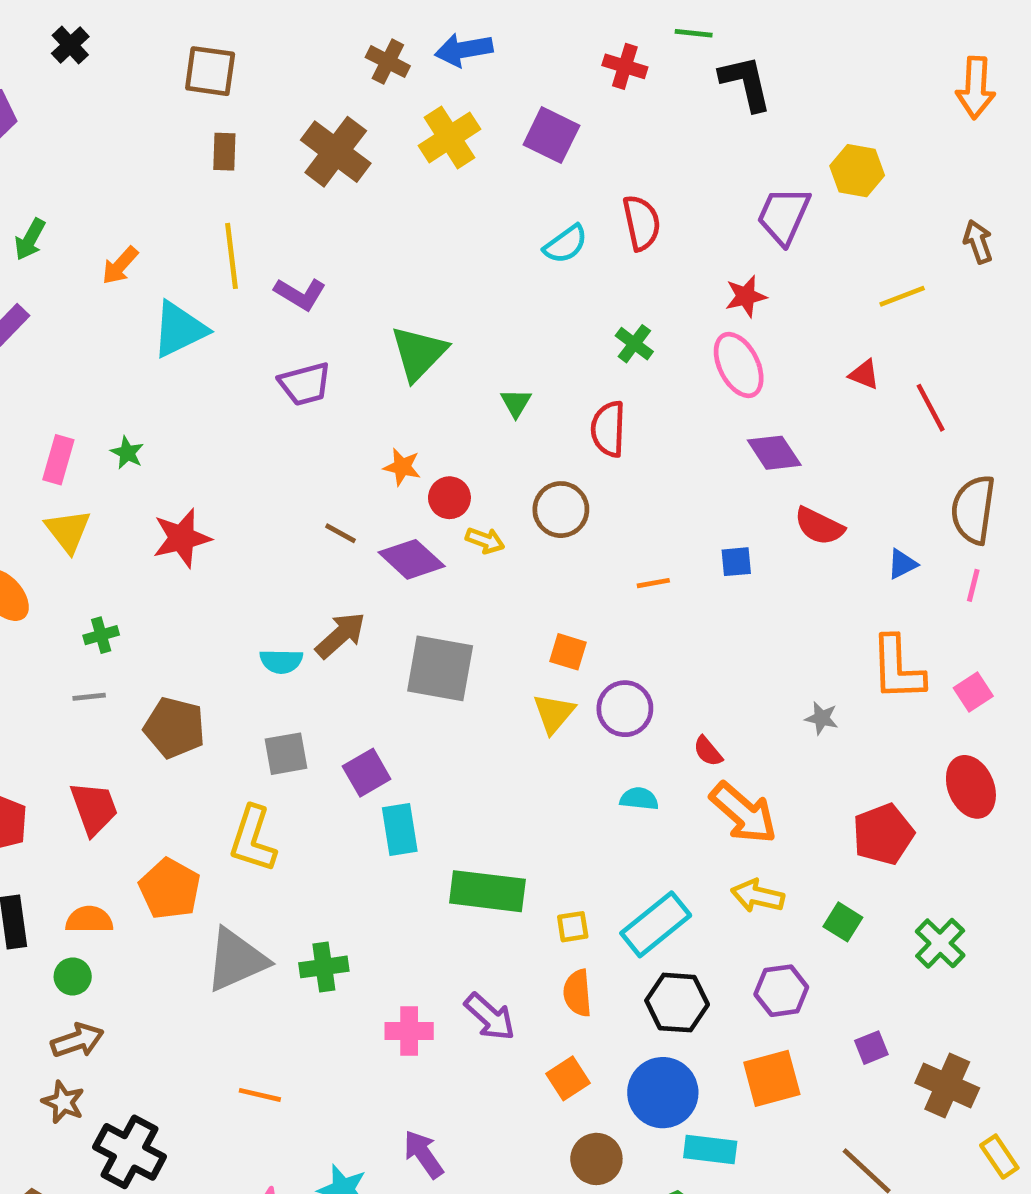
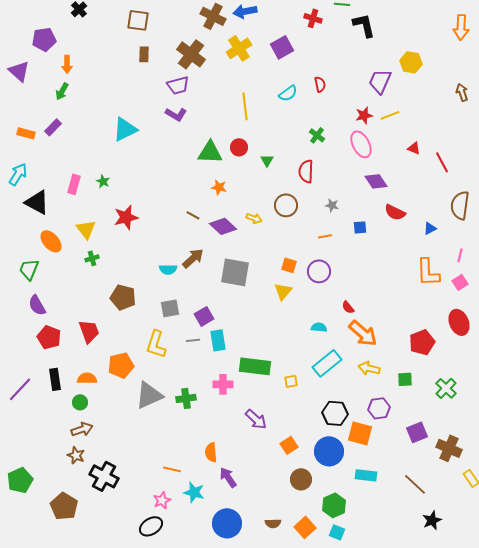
brown cross: (388, 62) -> (213, 16), size x1.4
purple square: (551, 135) -> (282, 47), turned 35
red semicircle: (641, 223) -> (320, 84), size x0.7
yellow line: (231, 256) -> (245, 106), moved
orange arrow: (120, 265) -> (67, 64), moved, turned -42
yellow line: (902, 296) -> (390, 115), moved
green triangle: (419, 353) -> (210, 152), moved, turned 48
purple trapezoid: (305, 384) -> (178, 85), moved
red circle: (449, 498) -> (239, 147), moved
yellow triangle: (68, 531) -> (86, 229), moved
pink line: (973, 585) -> (460, 255), moved
gray line: (89, 697) -> (193, 340), moved
purple circle: (625, 709) -> (319, 271), moved
gray star: (822, 718) -> (332, 205), moved
orange pentagon: (170, 889) -> (121, 365), turned 30
green square: (843, 922) -> (405, 379), turned -35
cyan rectangle: (656, 924) -> (327, 363), moved
orange semicircle: (577, 993) -> (211, 452), moved
pink cross: (409, 1031) -> (223, 384), moved
purple square: (871, 1048) -> (417, 432), size x1.5
orange square: (772, 1078) -> (360, 433), moved, turned 30
orange line: (260, 1095) -> (172, 469), moved
cyan rectangle: (710, 1149) -> (366, 475), moved

